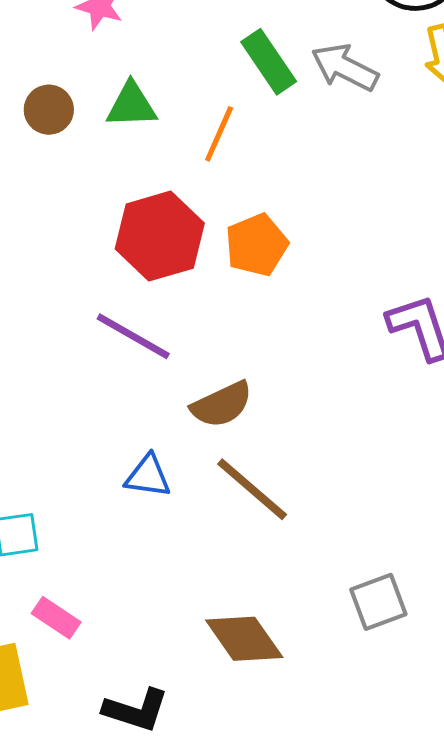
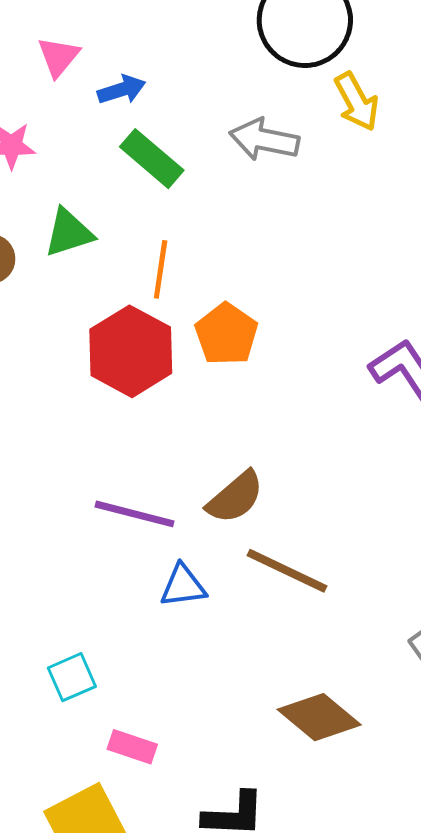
green rectangle: (269, 62) -> (152, 159), moved
orange line: (219, 134) -> (161, 269), moved
purple line: (133, 336) -> (134, 514), moved

